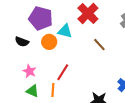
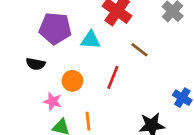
orange circle: (49, 42) -> (72, 81), moved
red line: (63, 72) -> (113, 77), moved

